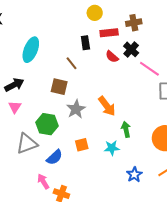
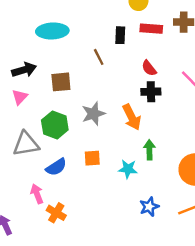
black cross: (131, 49) -> (151, 92), moved, turned 35
cyan ellipse: (31, 50) -> (52, 31), turned 55
red semicircle: (112, 57) -> (149, 68), moved
brown square: (59, 87) -> (61, 82), moved, turned -30

